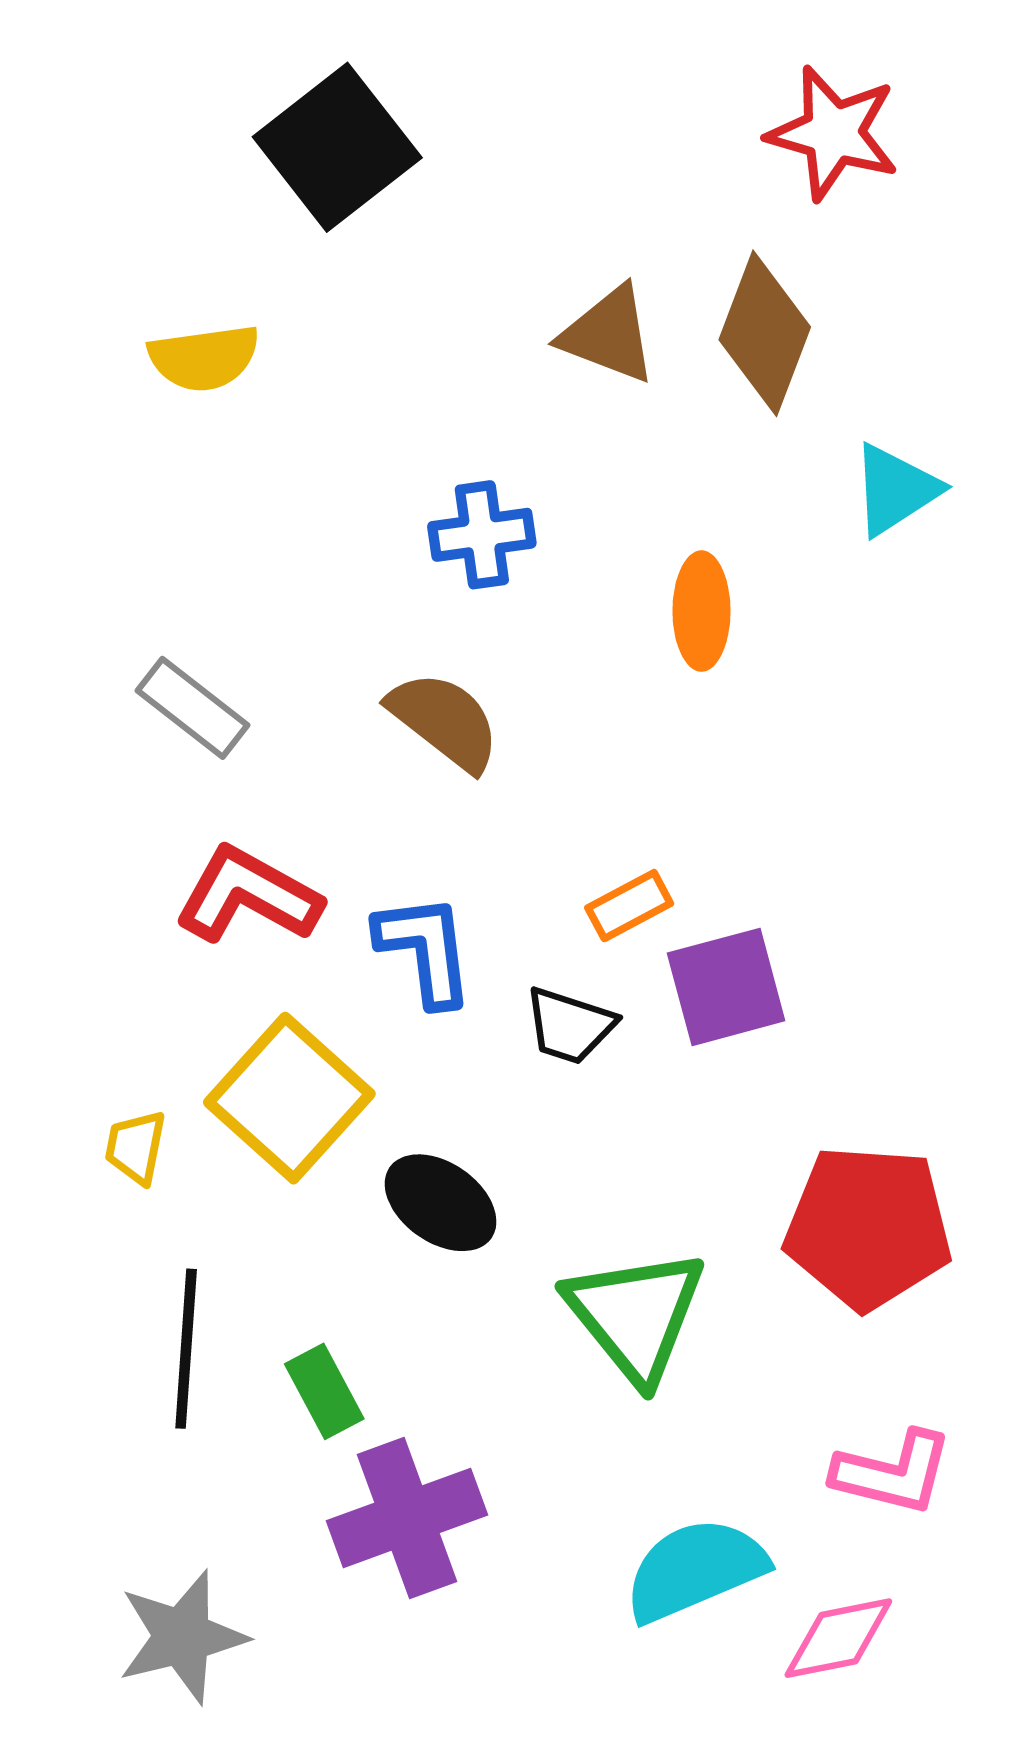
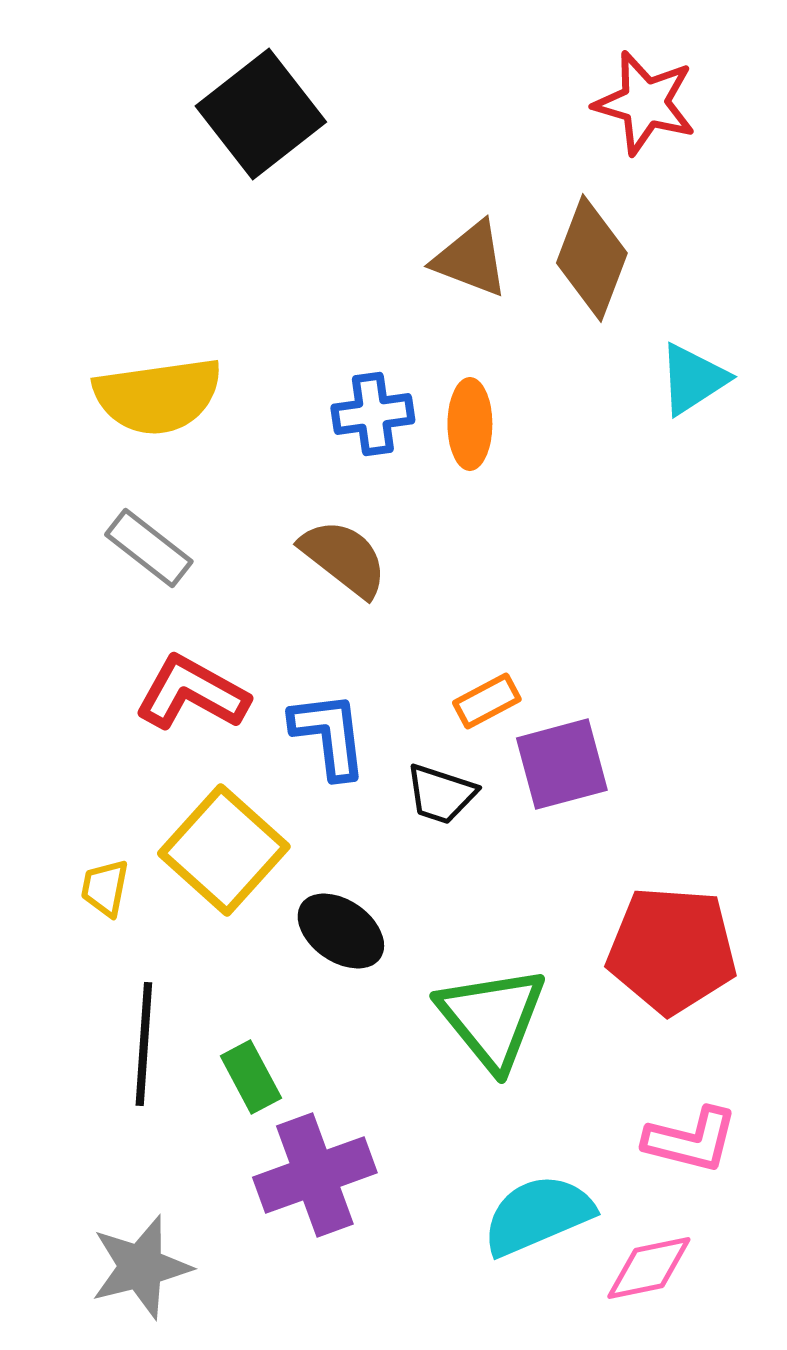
yellow semicircle: (204, 358) -> (158, 396), moved, size x1.5
orange ellipse: (701, 611) -> (470, 424), moved

